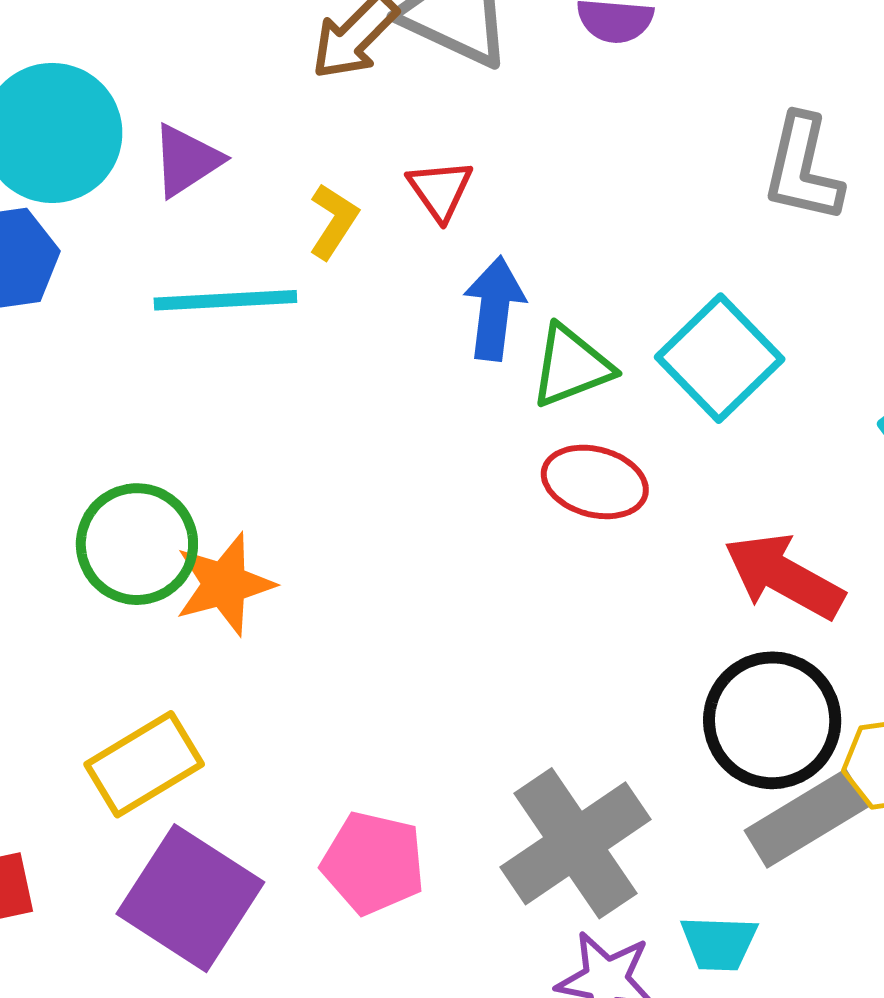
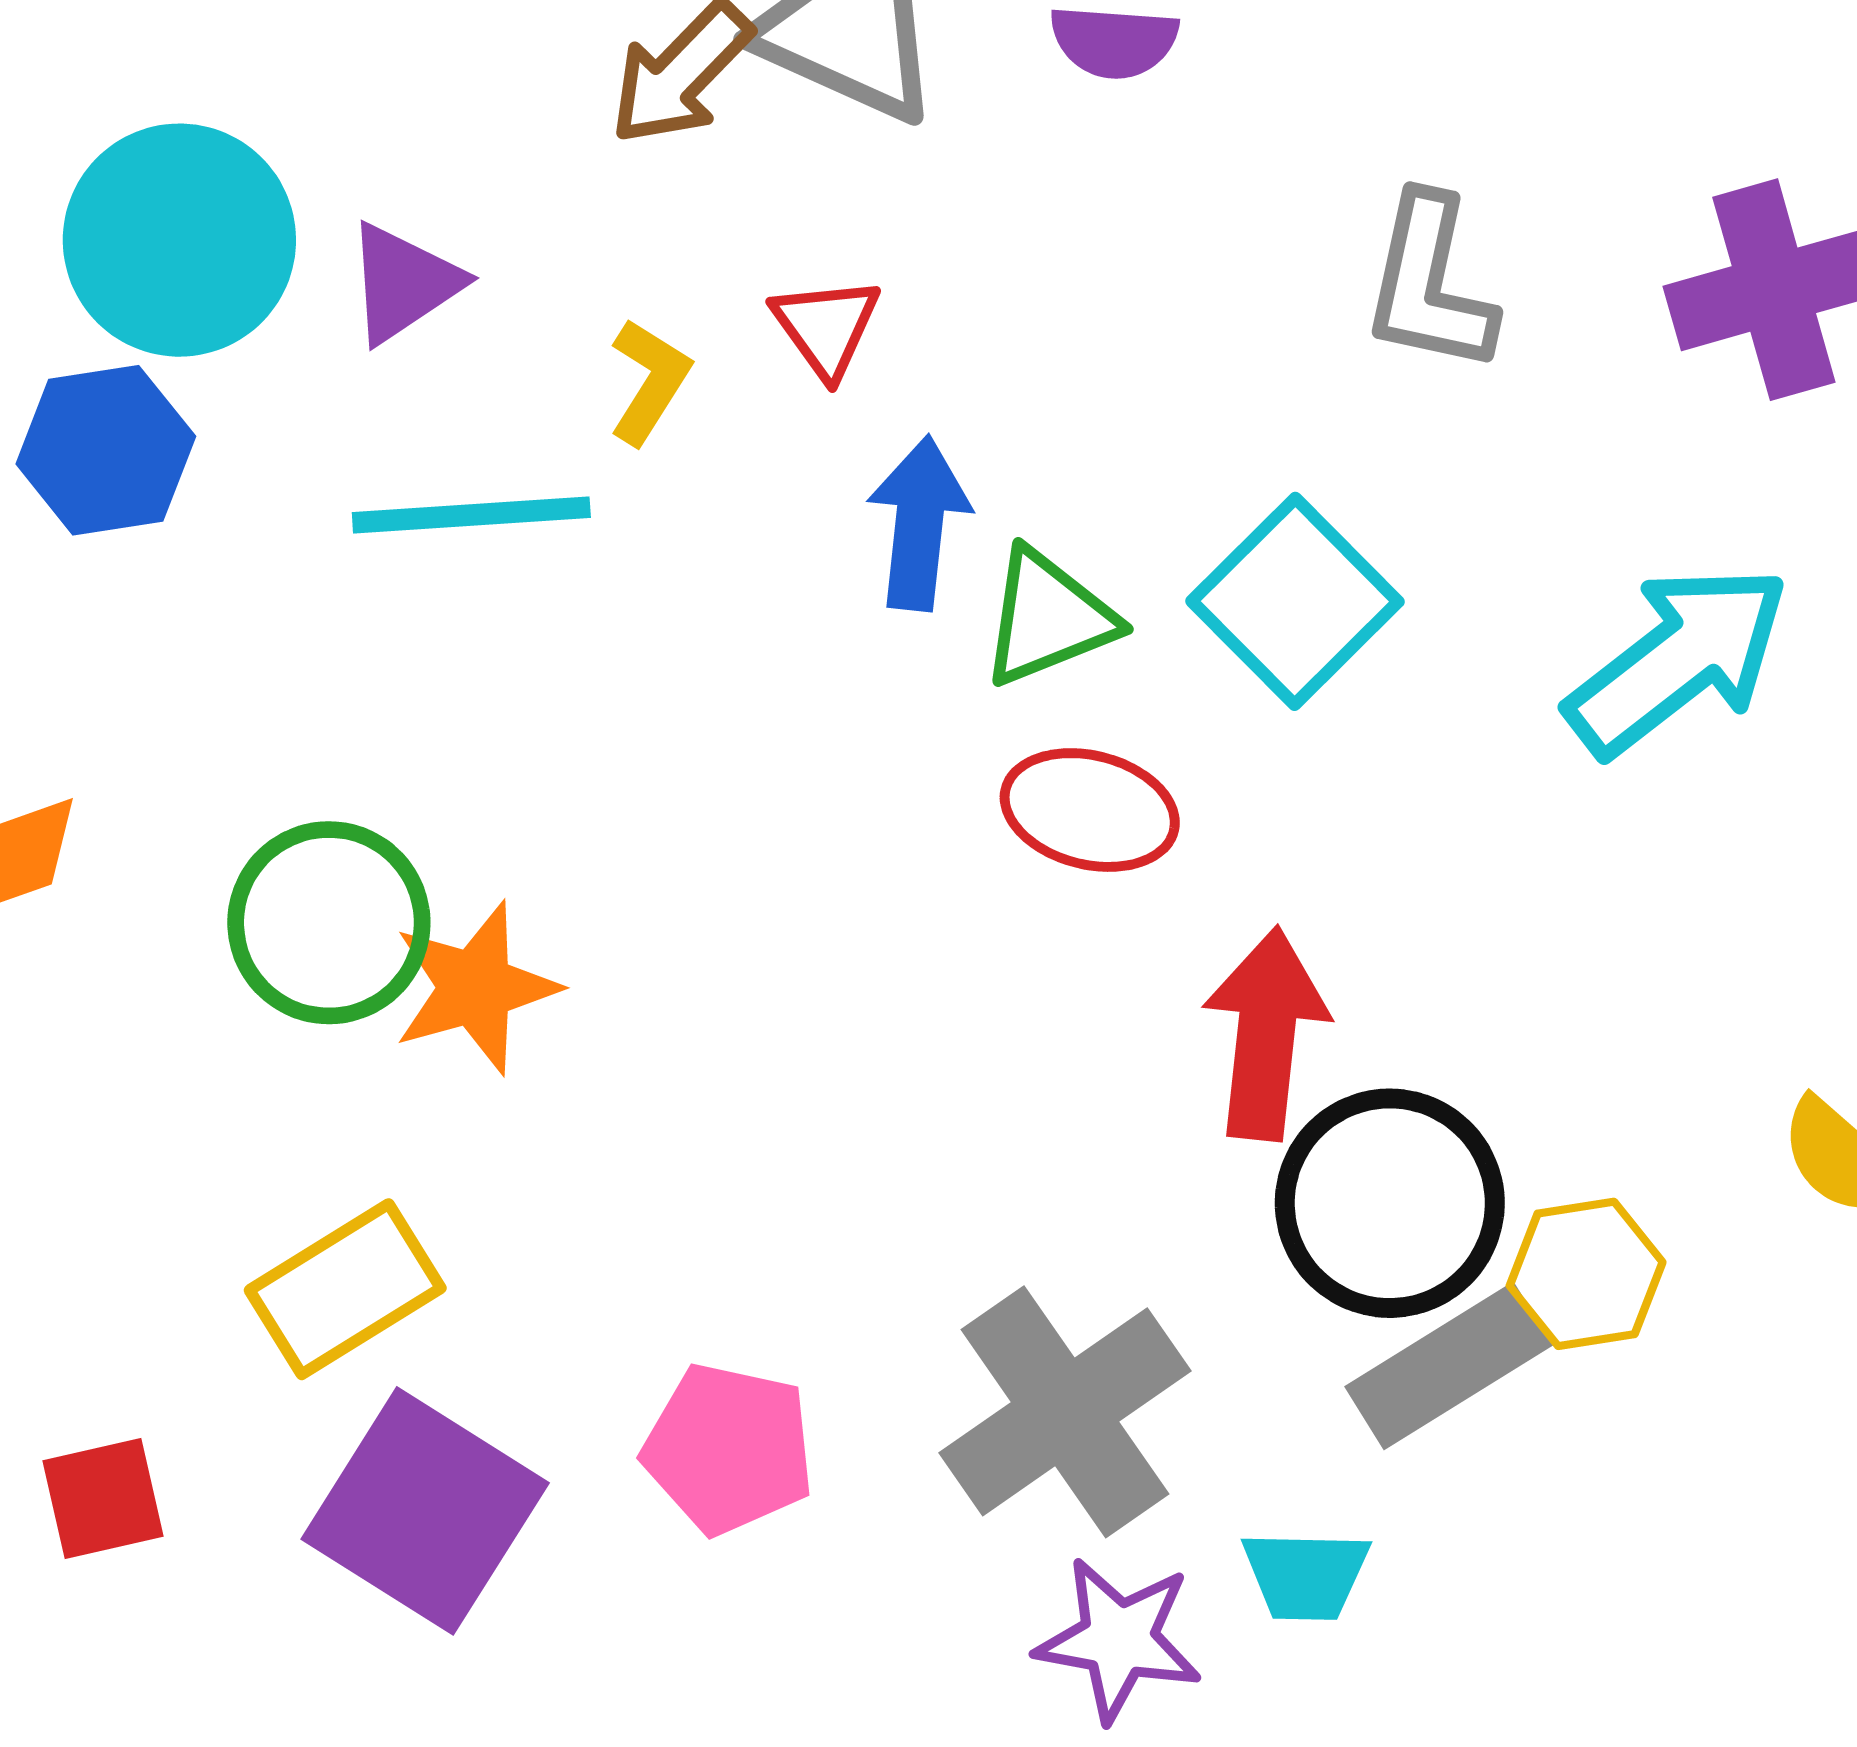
red arrow: (784, 576) -> (1266, 1034), moved, turned 68

